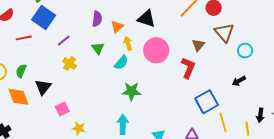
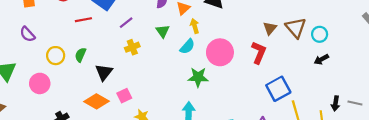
brown triangle: (224, 32) -> (296, 28), moved
pink circle: (156, 50) -> (220, 52), moved
yellow cross: (70, 64) -> (132, 47), turned 32
black arrow: (239, 81) -> (321, 59), moved
orange diamond: (19, 97) -> (96, 101), moved, turned -40

